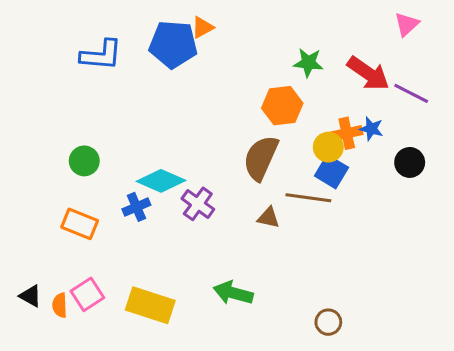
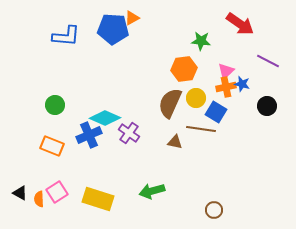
pink triangle: (407, 24) -> (226, 71), moved
red arrow: (368, 73) -> (240, 24), moved
yellow circle: (328, 147) -> (196, 98), moved
blue cross: (136, 207) -> (89, 135), size x1.4
green arrow: (233, 293) -> (152, 191), turned -30

